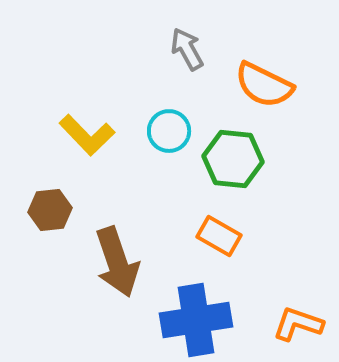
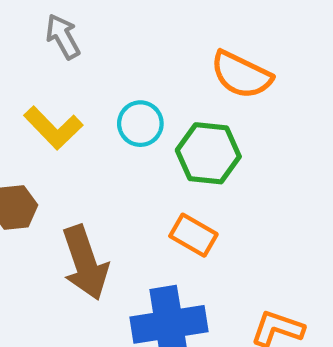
gray arrow: (187, 49) -> (63, 37), moved

